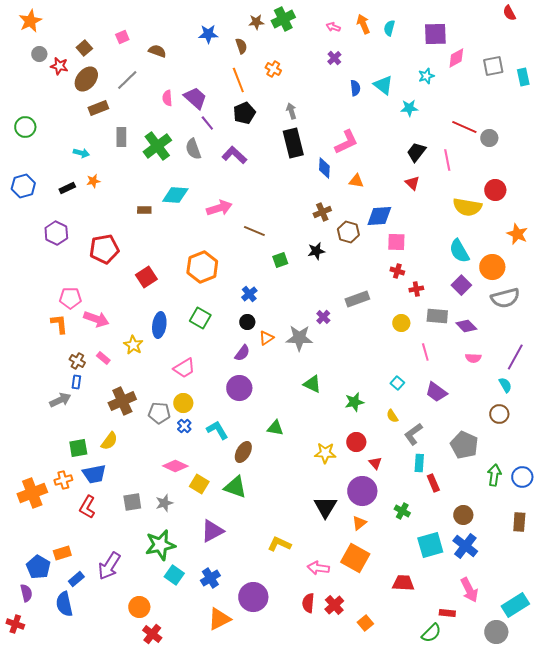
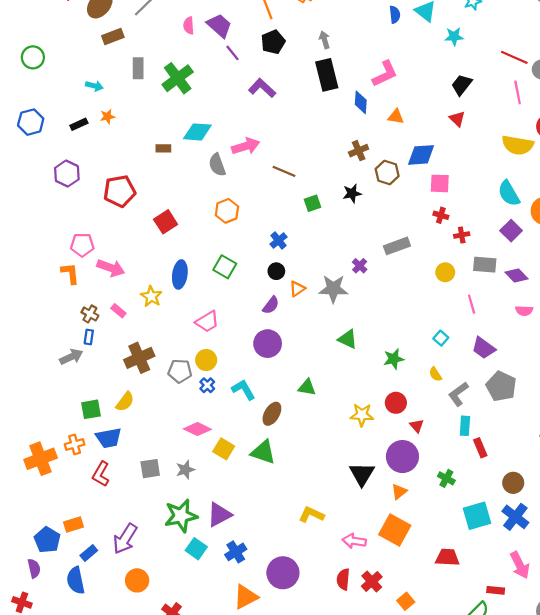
gray semicircle: (193, 149) -> (217, 165), moved
pink line: (447, 160) -> (518, 92), moved
orange hexagon: (202, 267) -> (227, 211), size x0.7
gray pentagon: (464, 445) -> (501, 386), moved
purple triangle: (212, 531) -> (219, 515), moved
orange circle: (139, 607) -> (137, 580), moved

